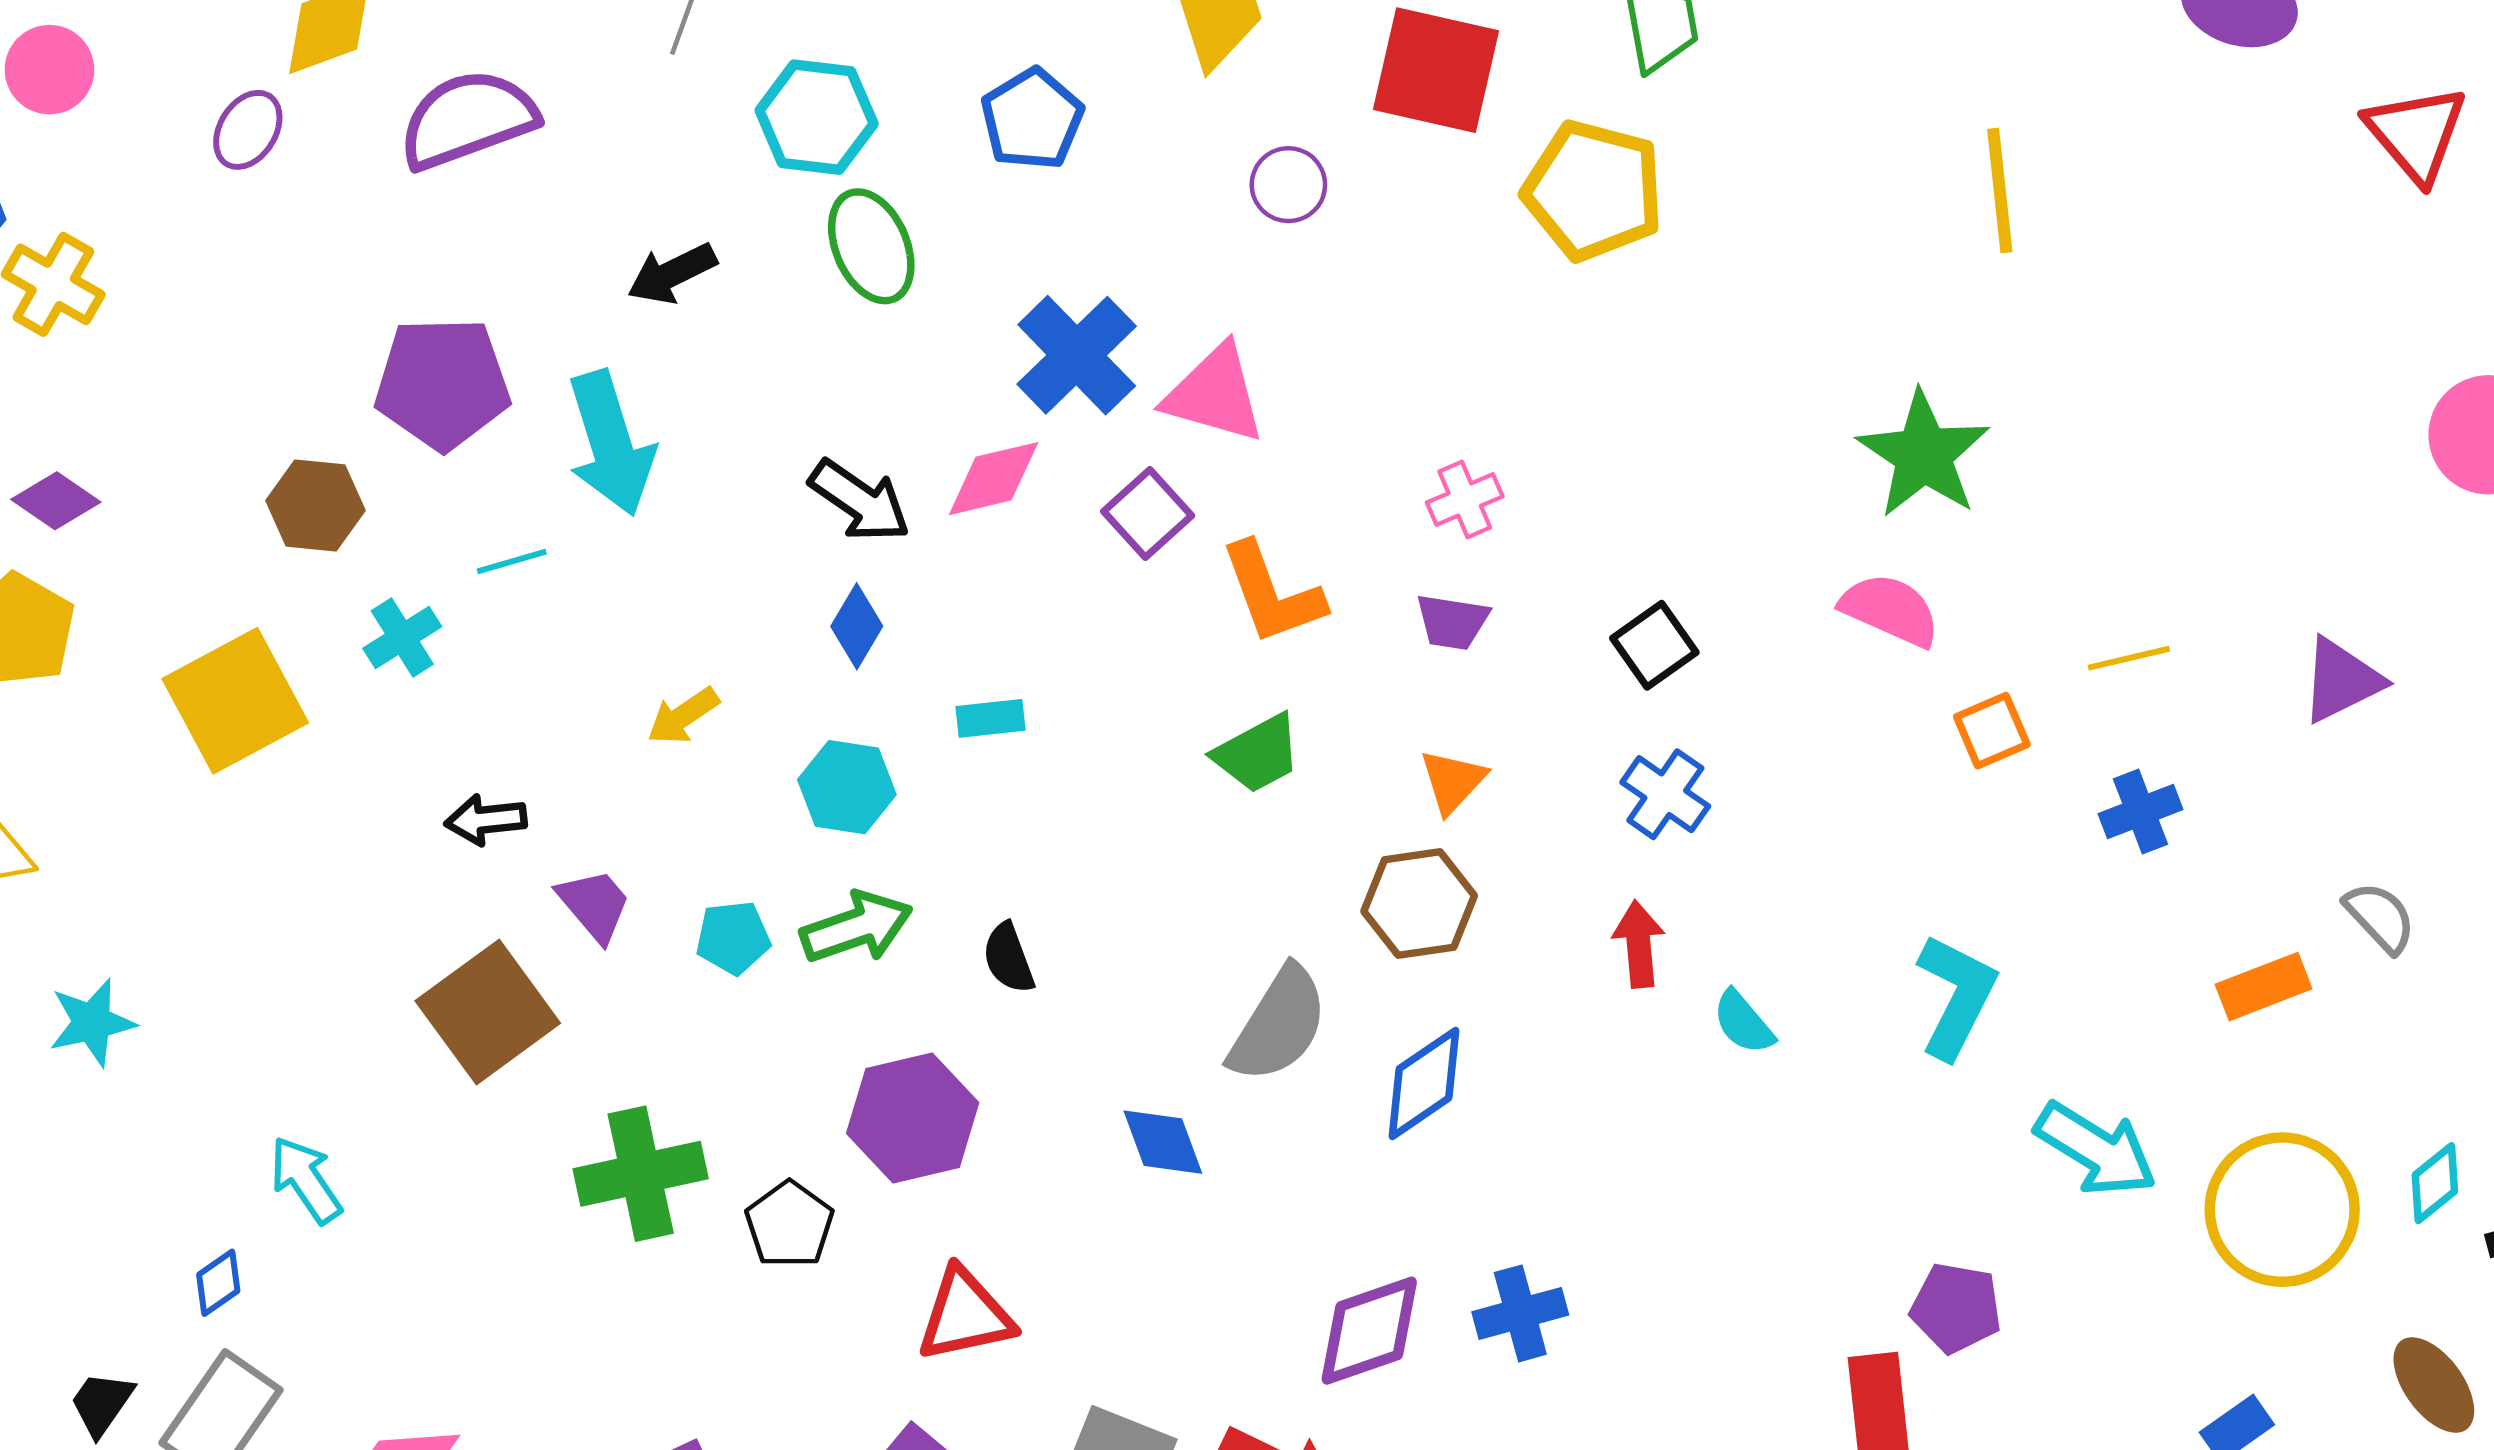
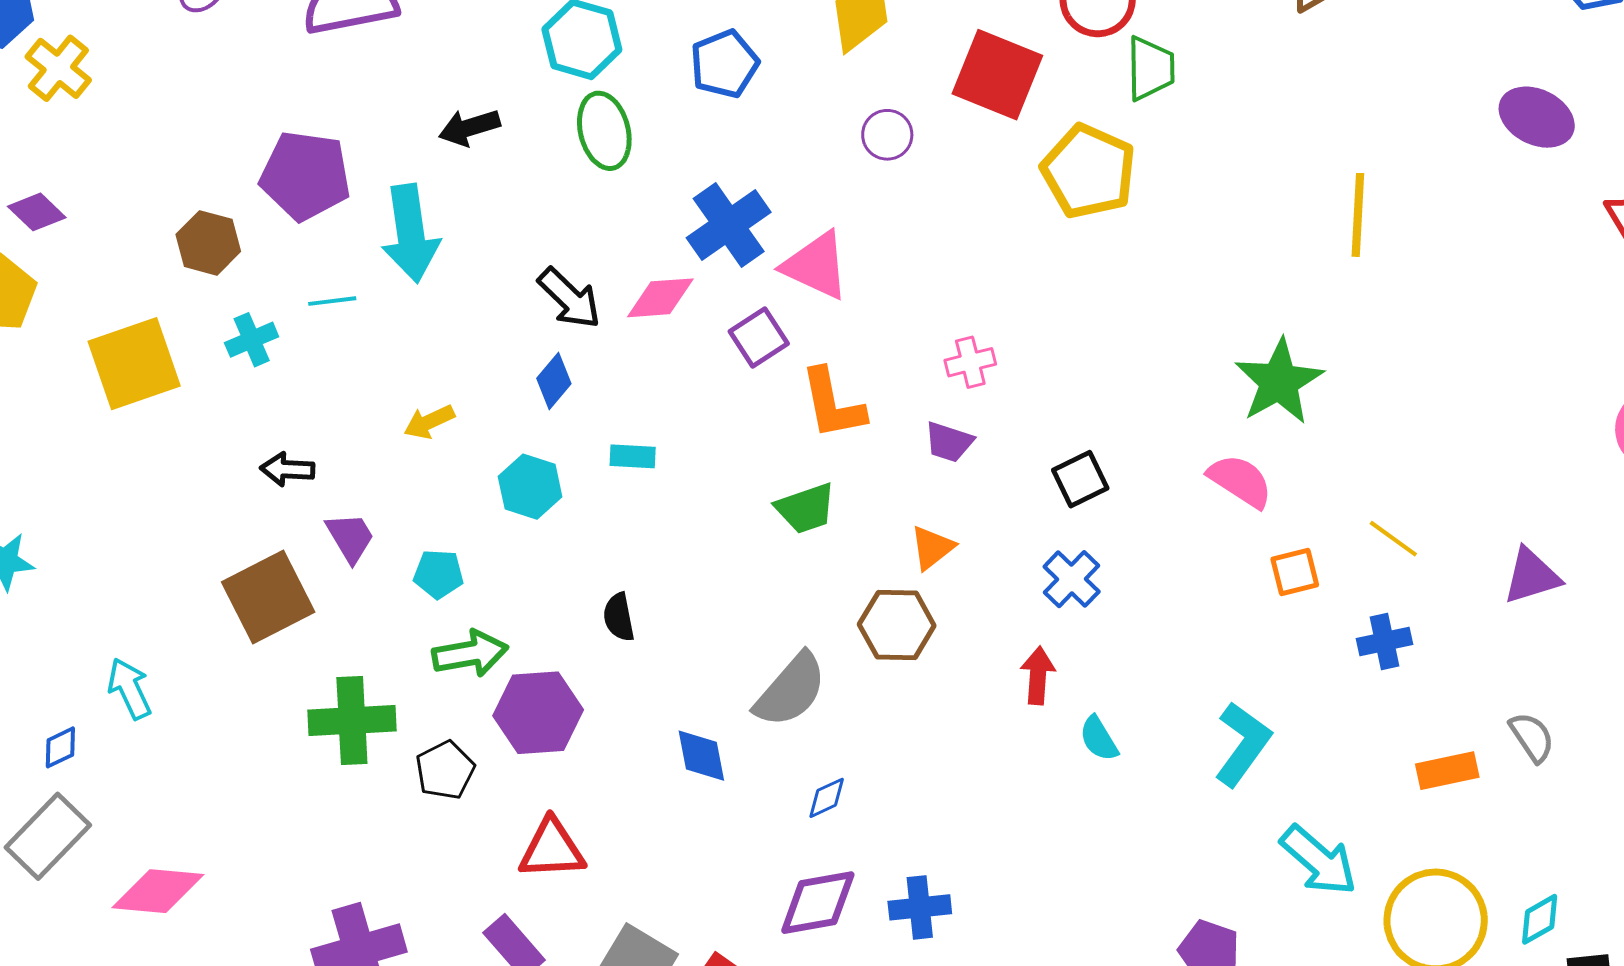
yellow line: (2129, 658) -> (1393, 539), turned 40
green arrow: (857, 927) -> (470, 654), moved
blue diamond: (1424, 1083) -> (827, 798), moved, size x0.6

